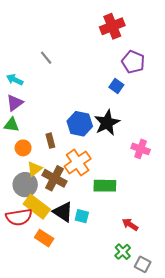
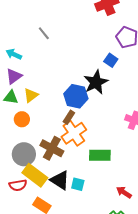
black star: (107, 123) -> (96, 82), moved
brown rectangle: (50, 141) -> (69, 117), moved, turned 48
yellow triangle: (35, 169) -> (31, 95), moved
red semicircle: (19, 217) -> (18, 185), size x0.7

